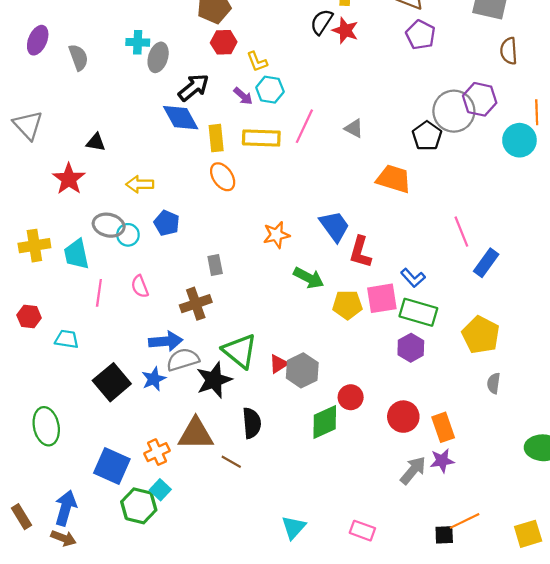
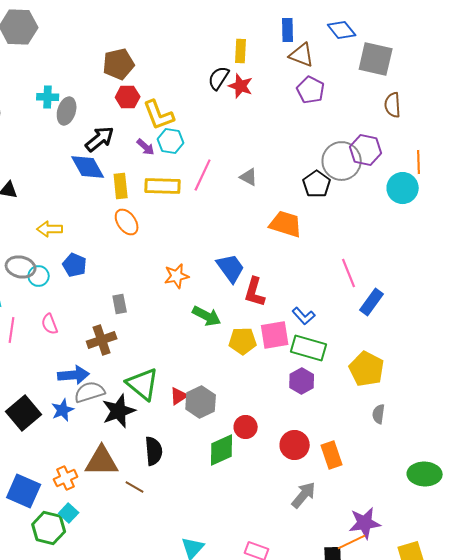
yellow L-shape: (257, 62) -> (159, 115), size x1.6
purple star: (442, 461) -> (365, 523), moved, size x1.4

